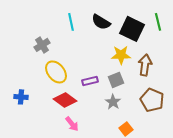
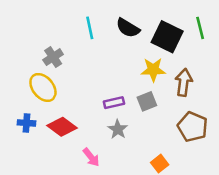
yellow ellipse: (56, 72) -> (43, 87), moved
red diamond: (65, 100) -> (62, 127), moved
gray star: (113, 102) -> (118, 129), moved

